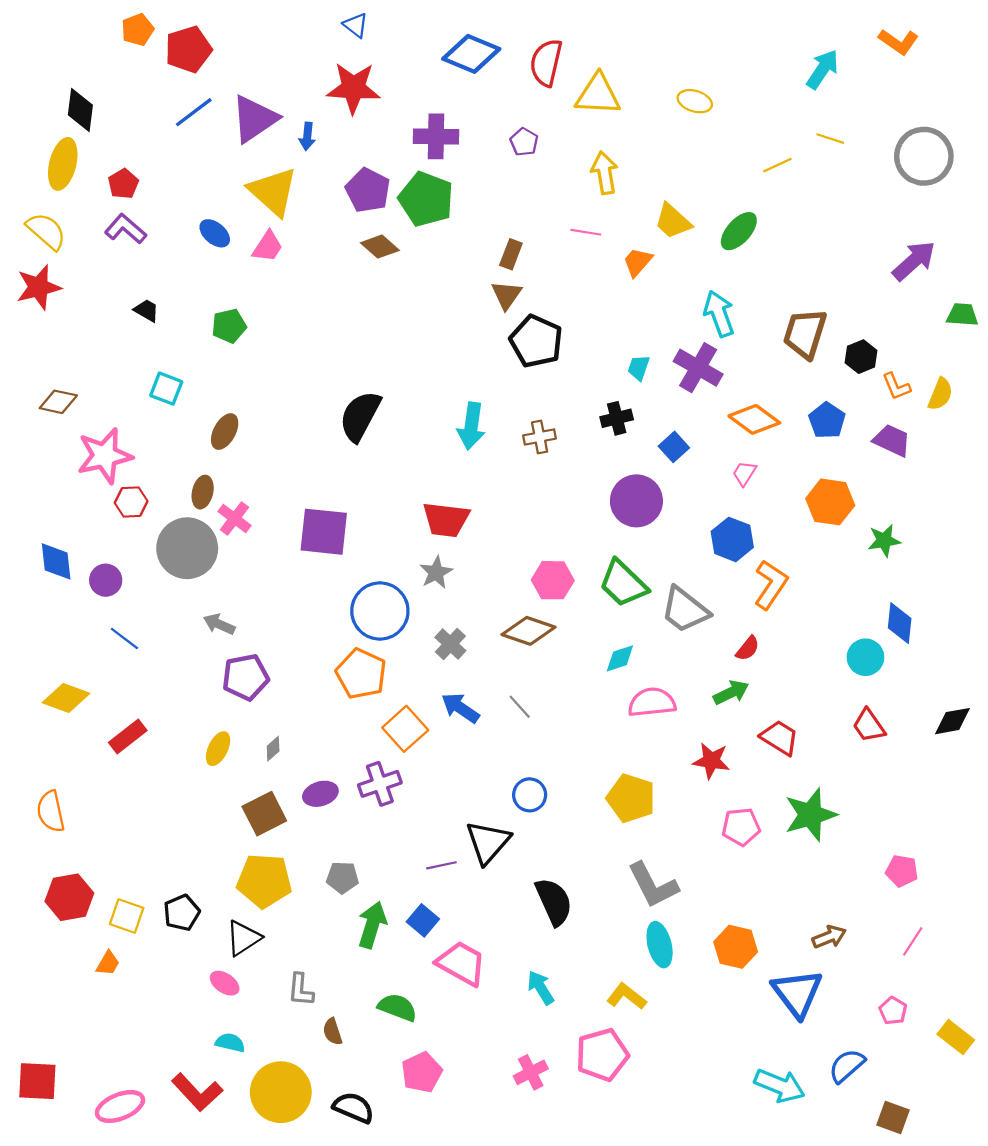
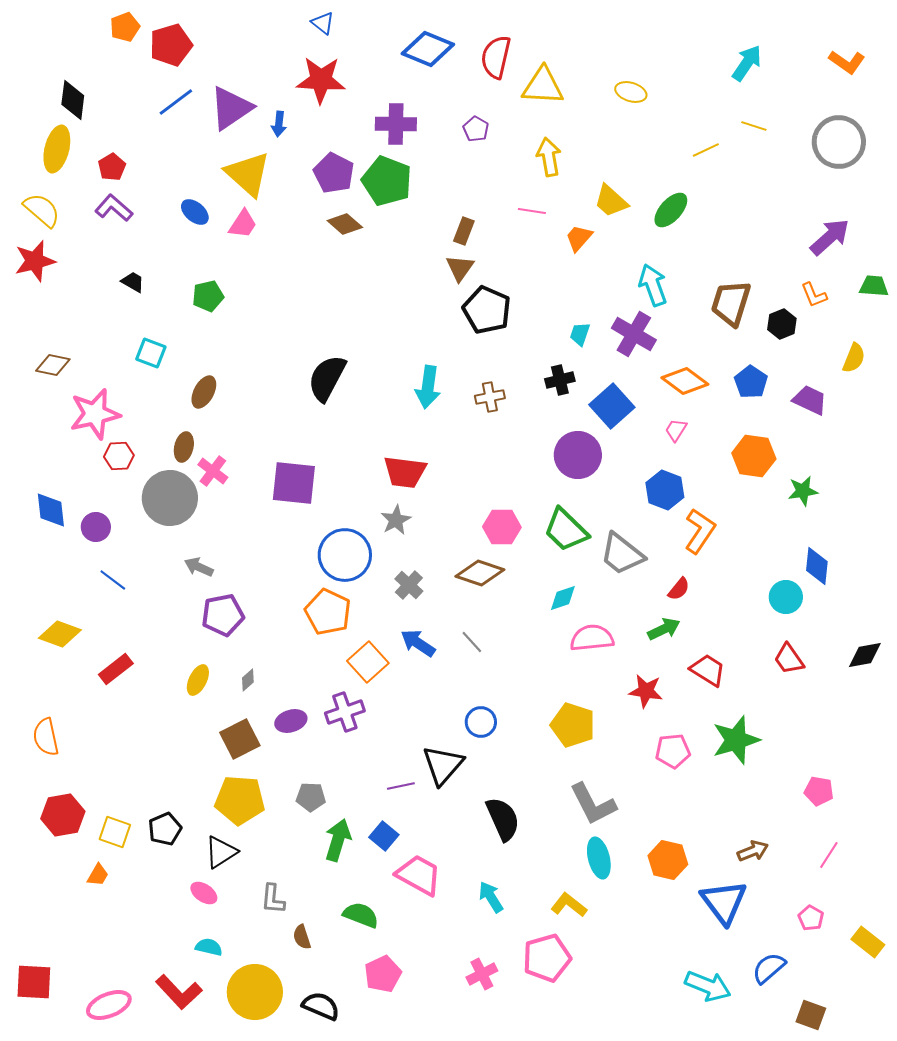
orange L-shape: (899, 42) -> (847, 62), moved
orange L-shape: (896, 386) -> (814, 295), moved
blue square: (674, 447) -> (612, 406), size x1.6

